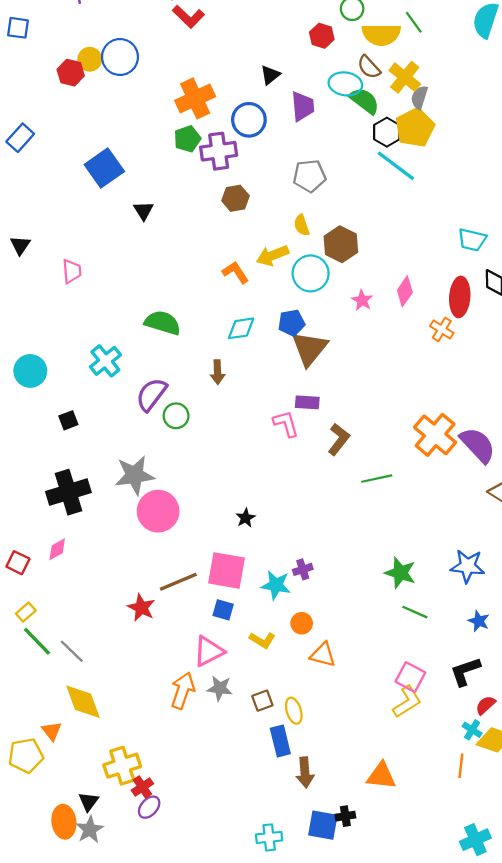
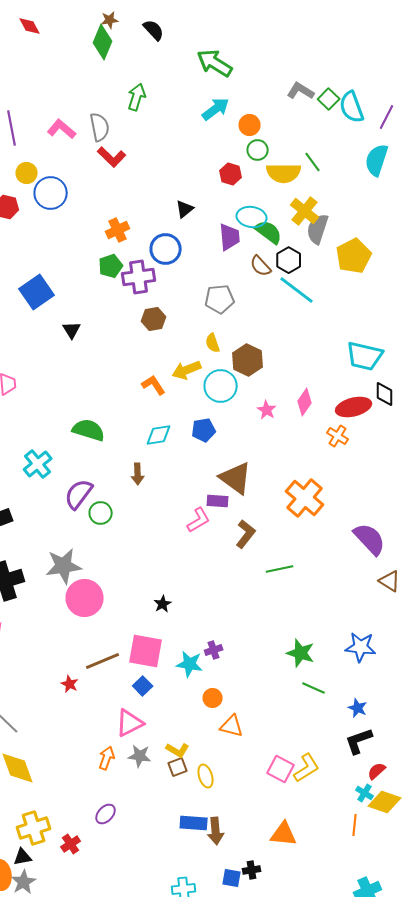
yellow circle: (90, 59) -> (27, 173), moved
brown semicircle: (369, 67) -> (261, 266), moved
gray semicircle: (419, 97) -> (318, 229), size x1.4
orange cross: (195, 98) -> (118, 230), size x0.7
purple trapezoid: (303, 106) -> (230, 237), moved
yellow pentagon: (415, 128) -> (354, 256), moved
cyan trapezoid: (472, 240) -> (365, 356), size x1.4
red ellipse: (460, 297) -> (354, 407), turned 72
brown triangle: (309, 349) -> (236, 478), moved, turned -33
pink L-shape: (286, 424) -> (199, 520), turned 76
orange cross: (435, 435) -> (305, 498), moved
red star: (141, 608) -> (70, 684), size x0.7
blue square: (223, 610) -> (143, 686), turned 30
blue star: (479, 621) -> (358, 708), moved
yellow L-shape: (262, 640) -> (178, 750), moved
pink square: (410, 677) -> (281, 769), moved
orange arrow: (183, 691) -> (107, 758), size x0.7
blue rectangle: (280, 741) -> (194, 823), moved, turned -72
yellow cross: (122, 766) -> (34, 828), moved
black triangle: (89, 802) -> (23, 857), turned 42
purple ellipse: (149, 807) -> (106, 814), moved
blue square: (323, 825) -> (232, 878), size x0.7

